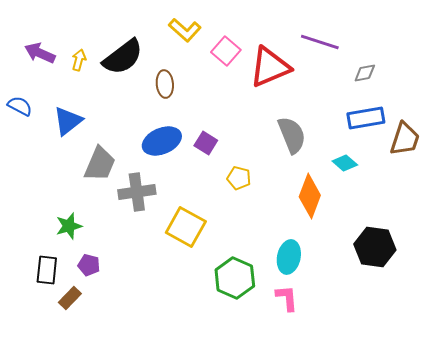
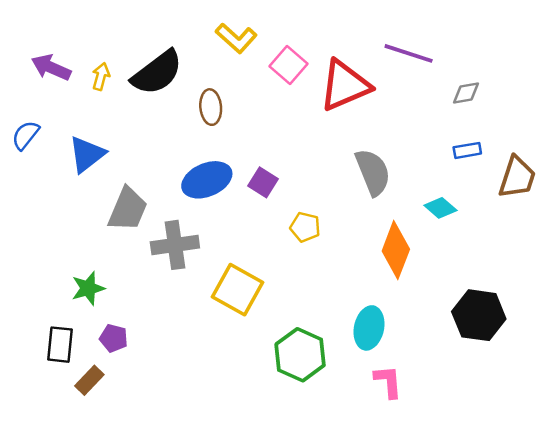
blue semicircle: (20, 106) -> (26, 135), turned -80
blue rectangle: (366, 118) -> (467, 150), size x0.6
pink L-shape: (287, 298) -> (388, 382), moved

